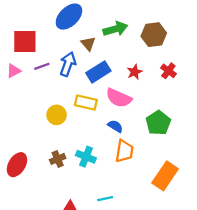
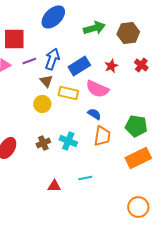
brown triangle: (88, 44) -> (46, 81), moved
green pentagon: (158, 123) -> (136, 126), moved, turned -30
orange rectangle: (165, 176) -> (138, 158), turned 30

